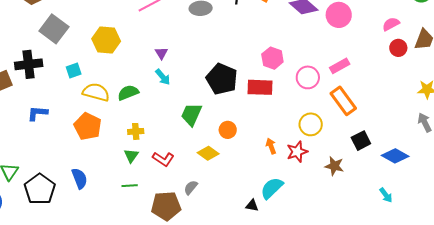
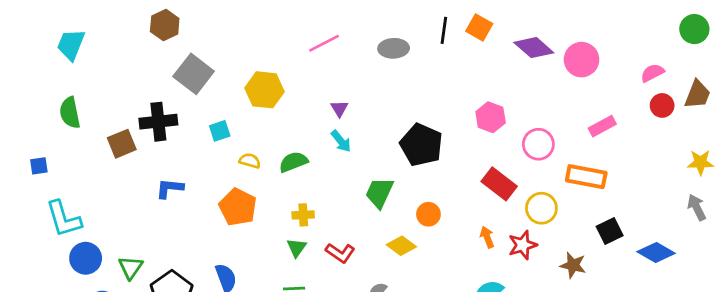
pink rectangle: (340, 66) -> (602, 126), moved
red rectangle: (260, 87) -> (499, 184), moved, turned 35
yellow semicircle: (96, 92) -> (250, 161), size x0.6
orange rectangle: (343, 101) -> (586, 177), turned -44

